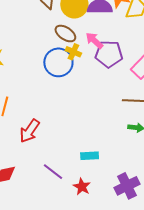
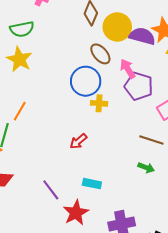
yellow cross: (73, 52) -> (99, 103), moved, turned -35
red arrow: (30, 131) -> (78, 141), moved, size x0.7
red star: (82, 187) -> (76, 213), size x1.4

